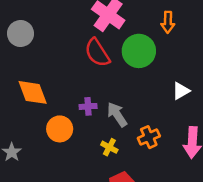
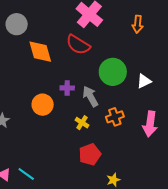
green circle: (139, 51) -> (113, 72), moved
red semicircle: (97, 53) -> (78, 45), turned -30
orange diamond: (33, 92) -> (40, 52), moved

